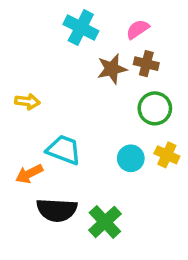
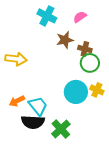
brown cross: (146, 64) -> (85, 49), moved
yellow arrow: (28, 102) -> (16, 59), size x1.5
cyan trapezoid: (64, 150) -> (38, 106), moved, turned 30
cyan circle: (131, 158) -> (76, 92), size x1.5

